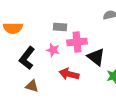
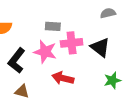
pink star: (53, 50) -> (45, 52), size x1.5
black triangle: (96, 57) -> (100, 47), moved

